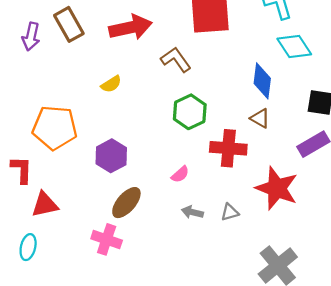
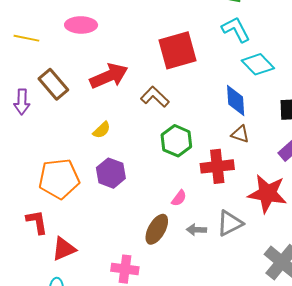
purple hexagon: (111, 156) -> (111, 173), moved
brown ellipse: (126, 203) -> (157, 229), moved
gray triangle: (230, 212) -> (230, 223), size x1.6

